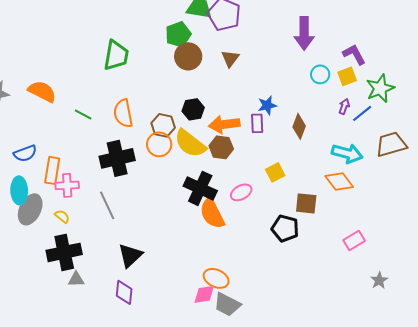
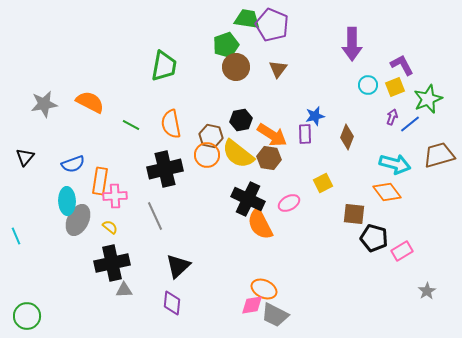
orange arrow: (224, 124) -> (272, 135), turned -140
black pentagon: (285, 228) -> (374, 238), moved

